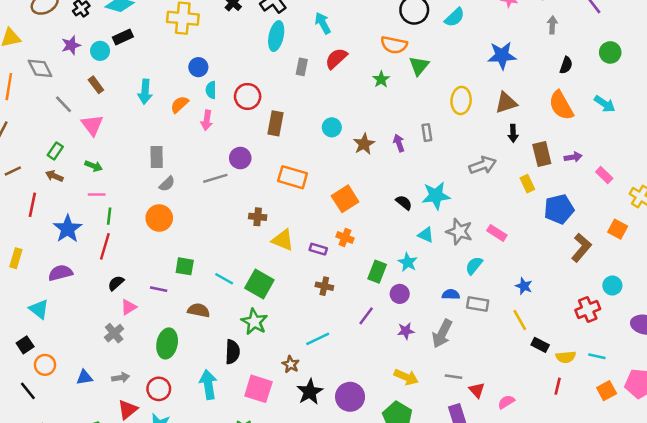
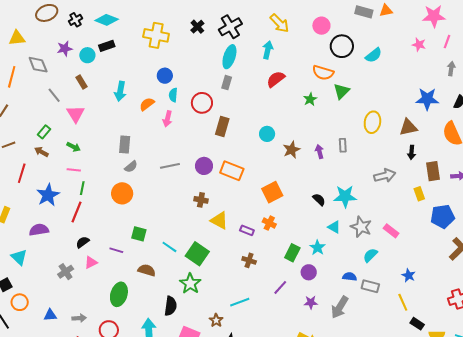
cyan arrow: (323, 23) -> (268, 50), turned 36
blue star: (502, 56) -> (427, 99), moved
gray rectangle: (302, 67) -> (227, 83), moved
purple circle: (240, 158) -> (204, 166), moved
gray cross: (114, 333) -> (66, 272), moved

